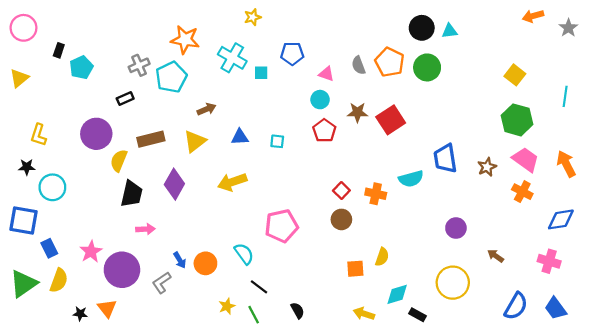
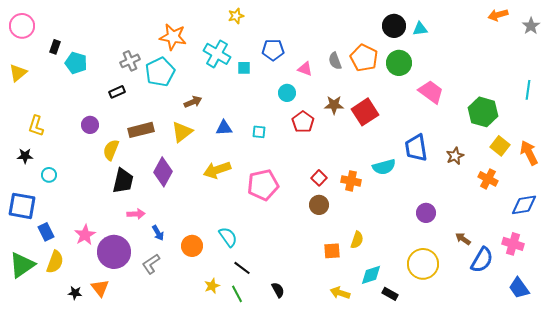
cyan pentagon: (81, 67) -> (76, 63), turned -30
yellow square: (515, 75) -> (500, 146), moved
cyan circle: (320, 100) -> (287, 93), moved
purple circle: (96, 134) -> (90, 125), size x0.6
pink trapezoid: (526, 160) -> (431, 92), moved
cyan circle: (52, 187) -> (49, 175), size x0.6
pink pentagon: (281, 226) -> (263, 185), moved
blue arrow: (180, 260) -> (158, 233), moved
blue semicircle: (516, 306) -> (482, 260), moved

